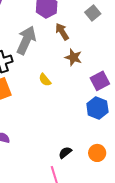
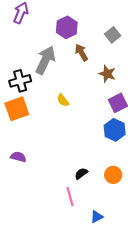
brown star: (73, 57) -> (107, 74), moved

